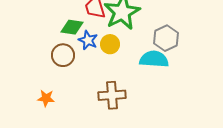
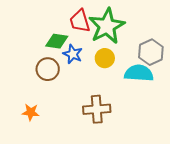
yellow circle: (110, 44) -> (105, 58), moved

